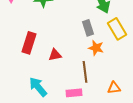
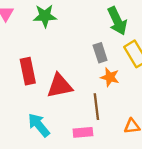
red rectangle: (29, 43) -> (28, 71), turned -30
red triangle: (55, 55) -> (60, 86), size x1.6

